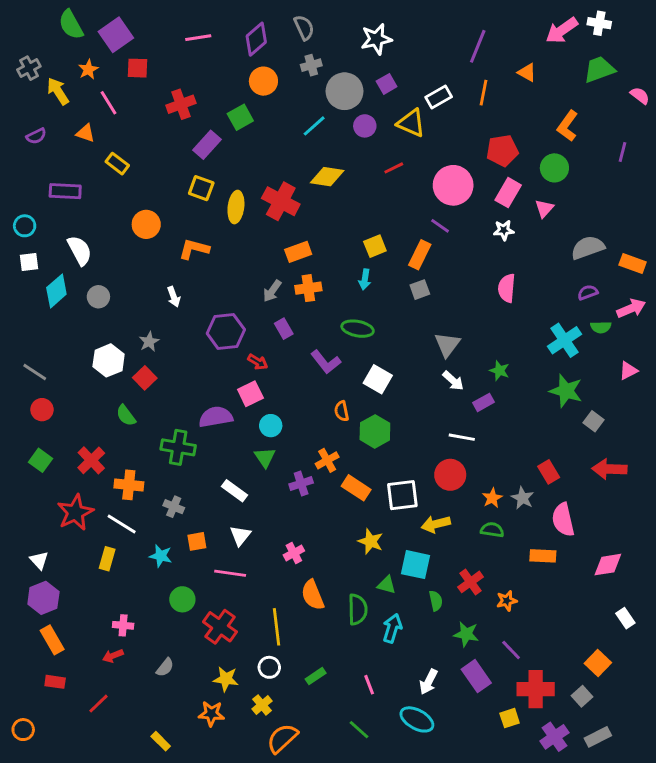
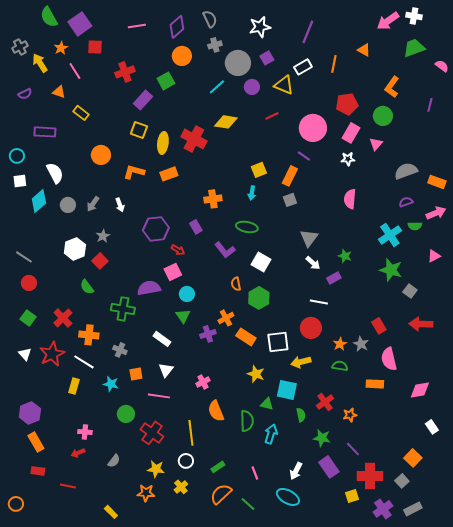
purple line: (478, 46) -> (308, 32), moved
orange rectangle: (298, 252) -> (169, 174), moved
gray arrow: (272, 291) -> (93, 204), moved
white triangle: (39, 560) -> (25, 354), moved
red line: (98, 704) -> (68, 486), turned 56
orange semicircle: (282, 738) -> (221, 494), moved

